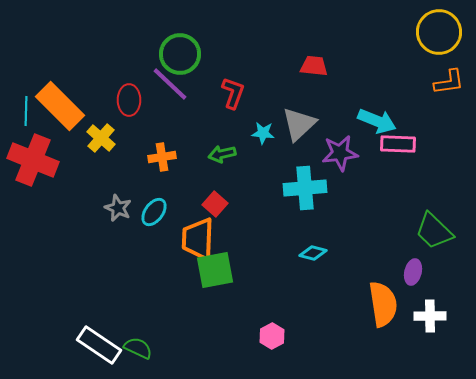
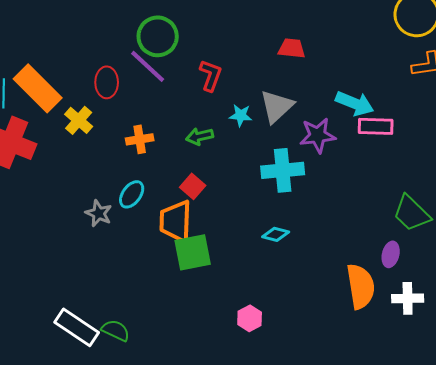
gray star: (118, 208) -> (99, 213), moved
cyan diamond: (313, 253) -> (276, 234), moved

